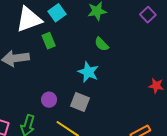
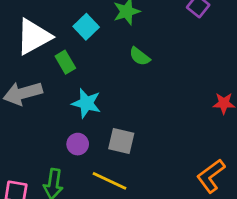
cyan square: (57, 13) -> (86, 27), moved
cyan star: (88, 72) -> (86, 103), moved

